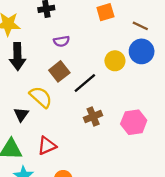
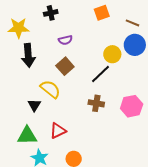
black line: (85, 83) -> (101, 74), moved
brown cross: (93, 117) -> (96, 103), turned 35

